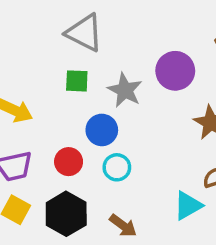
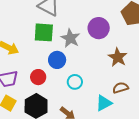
green square: (77, 81) -> (44, 32), size x1.5
cyan circle: (117, 167) -> (75, 82), moved

